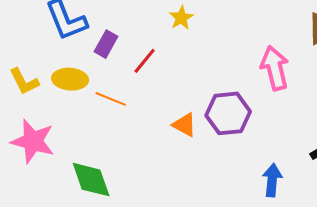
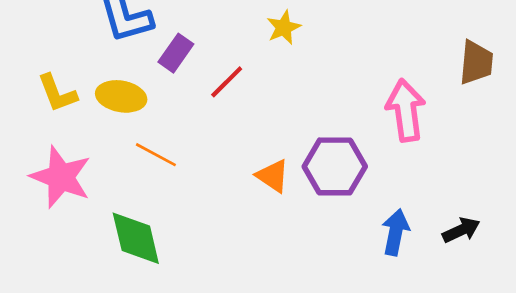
orange line: (111, 99) -> (156, 155), moved
blue arrow: (272, 180) -> (395, 232), moved

